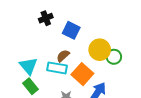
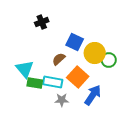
blue square: (71, 30) -> (75, 42), moved
cyan rectangle: (57, 68) -> (53, 82), moved
green rectangle: (31, 86) -> (35, 83), moved, turned -42

